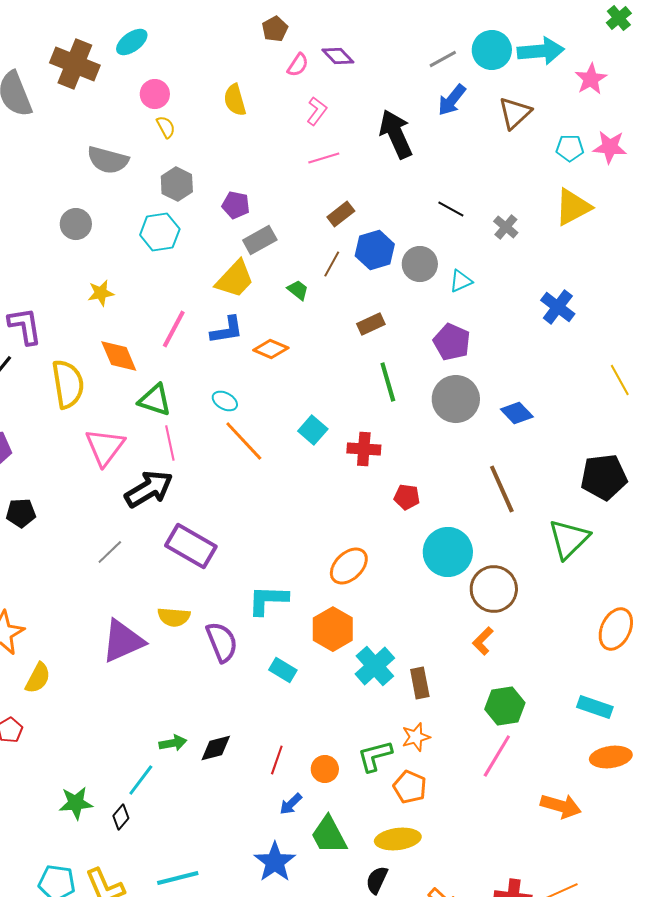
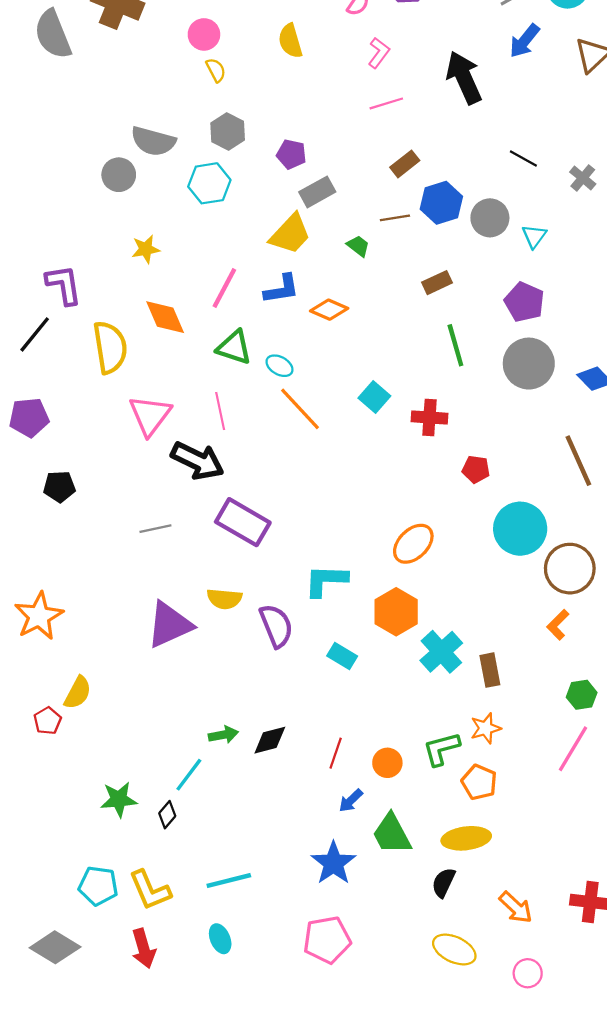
gray semicircle: (108, 160) -> (153, 141), moved
brown line: (332, 264) -> (395, 218), turned 52
cyan triangle: (461, 281) -> (534, 236), turned -30
green triangle: (155, 400) -> (234, 347), moved
black arrow: (149, 489) -> (197, 461), turned 57
gray line: (110, 552) -> (155, 529), turned 32
yellow semicircle: (38, 678) -> (78, 693), moved
green hexagon: (505, 706) -> (582, 695), size x0.7

